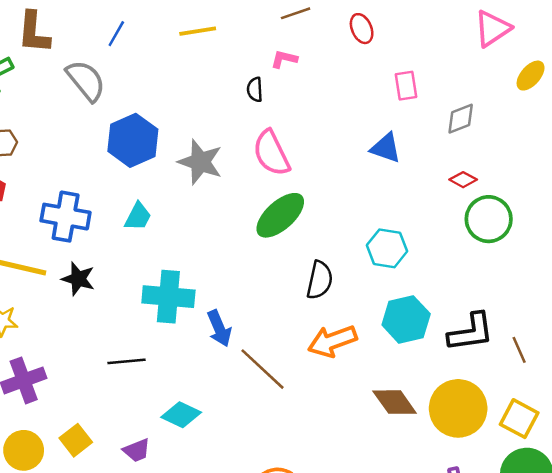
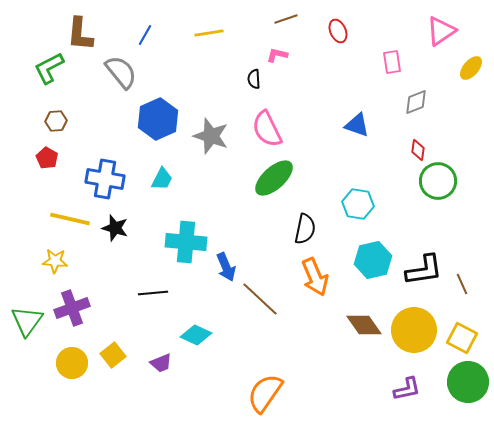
pink rectangle: (406, 86) -> (392, 62), moved
red diamond: (463, 180) -> (418, 150), turned 70
orange arrow: (332, 341) -> (315, 277), turned -93

